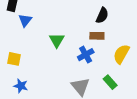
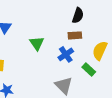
green rectangle: (110, 82) -> (89, 70), moved

